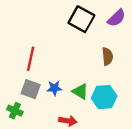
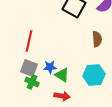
green triangle: (80, 91) -> (62, 75), moved
green cross: (15, 111) -> (32, 82), moved

